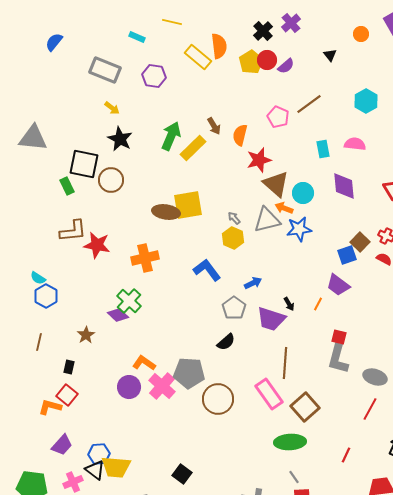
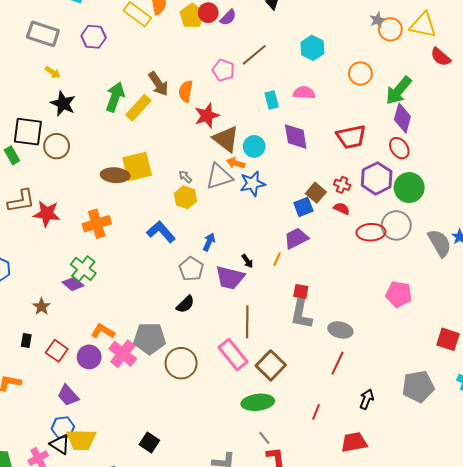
brown arrow: (214, 126) -> (158, 84), size x1.4
blue arrow: (253, 283) -> (209, 242), turned -36
purple trapezoid: (338, 285) -> (296, 238), turned 120
red square: (67, 395) -> (57, 351), moved
purple trapezoid: (62, 445) -> (68, 395), moved, turned 100

